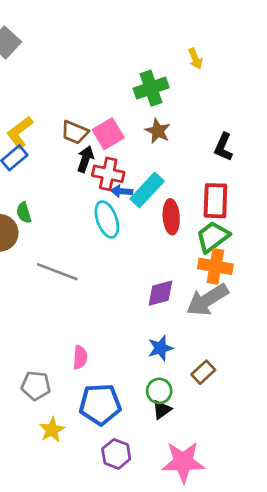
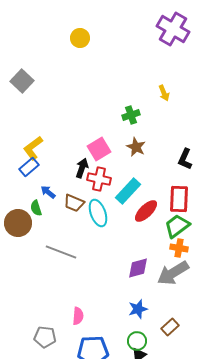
green cross: (151, 88) -> (131, 115), size x0.7
brown trapezoid: (75, 132) -> (74, 203), moved
blue arrow: (122, 191) -> (48, 192), moved, turned 35
red ellipse: (171, 217) -> (146, 211), turned 50
orange cross: (215, 266) -> (179, 248), size x0.7

